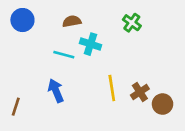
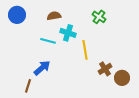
yellow line: (112, 88) -> (85, 50), moved
blue arrow: (56, 91) -> (42, 68), turned 72
brown line: (16, 107) -> (28, 86), moved

